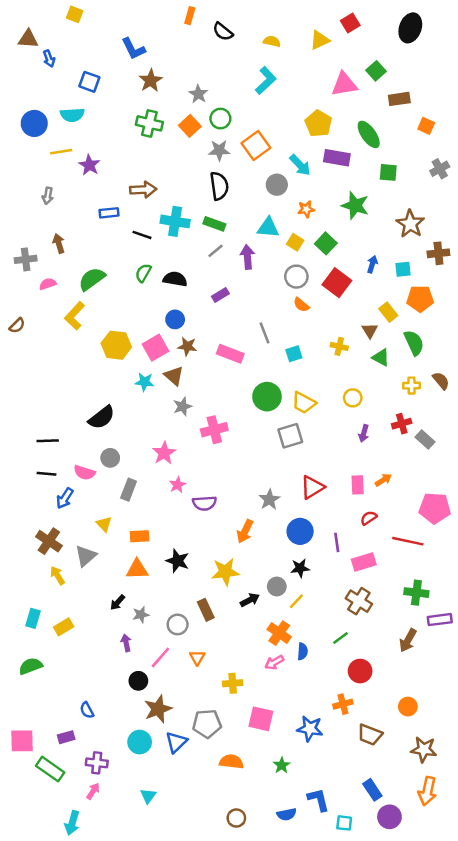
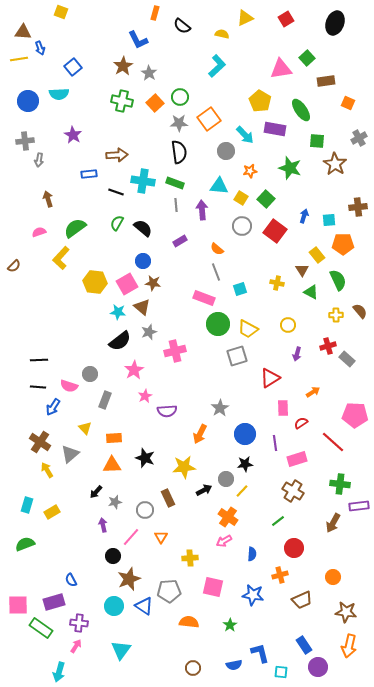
yellow triangle: (320, 40) -> (245, 18), moved
blue L-shape: (133, 49) -> (138, 40), moved
blue square: (89, 82) -> (73, 67), turned 30
gray star: (198, 94) -> (149, 73), moved
yellow line: (61, 152) -> (19, 59), moved
brown star: (410, 224) -> (335, 164), moved
gray line: (216, 251) -> (176, 205), turned -56
gray cross: (26, 259) -> (25, 141), moved
black semicircle: (175, 279) -> (143, 228), turned 30
orange semicircle: (301, 305) -> (217, 249), moved
pink rectangle: (230, 354) -> (204, 298), moved
black semicircle: (102, 417) -> (120, 341), moved
pink rectangle: (358, 485) -> (283, 408), moved
red triangle: (312, 487) -> (270, 378), moved
red line: (408, 541) -> (333, 442), turned 30
blue semicircle: (302, 651) -> (252, 554), moved
brown trapezoid: (370, 735) -> (302, 600), turned -45
purple rectangle: (66, 737) -> (54, 602), size x1.5
blue triangle: (176, 742) -> (144, 606), turned -42
cyan triangle: (148, 796) -> (121, 650), size x1.5

